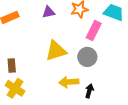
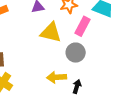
yellow triangle: (56, 51) -> (51, 32), moved, turned 30

